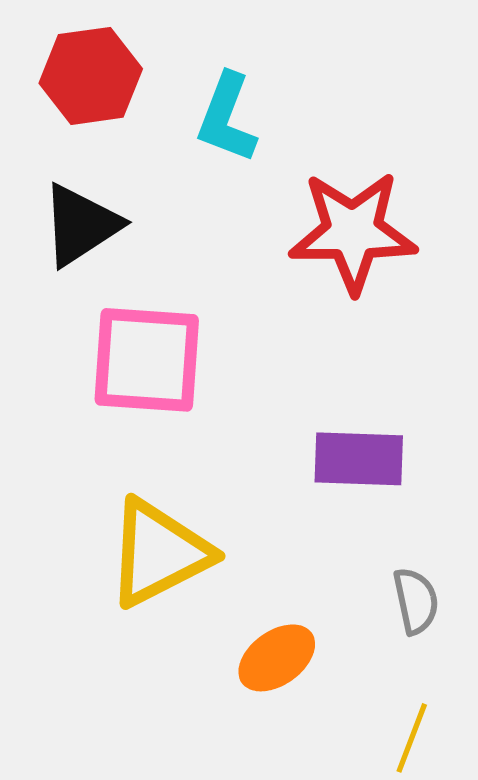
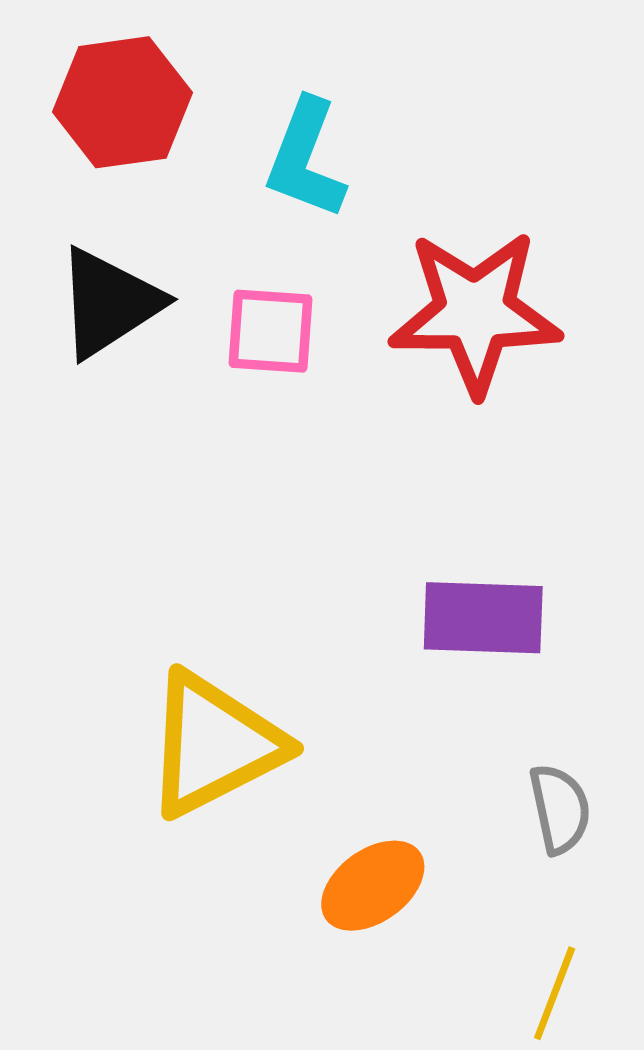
pink square: (147, 360) -> (271, 331), moved, size x0.6

